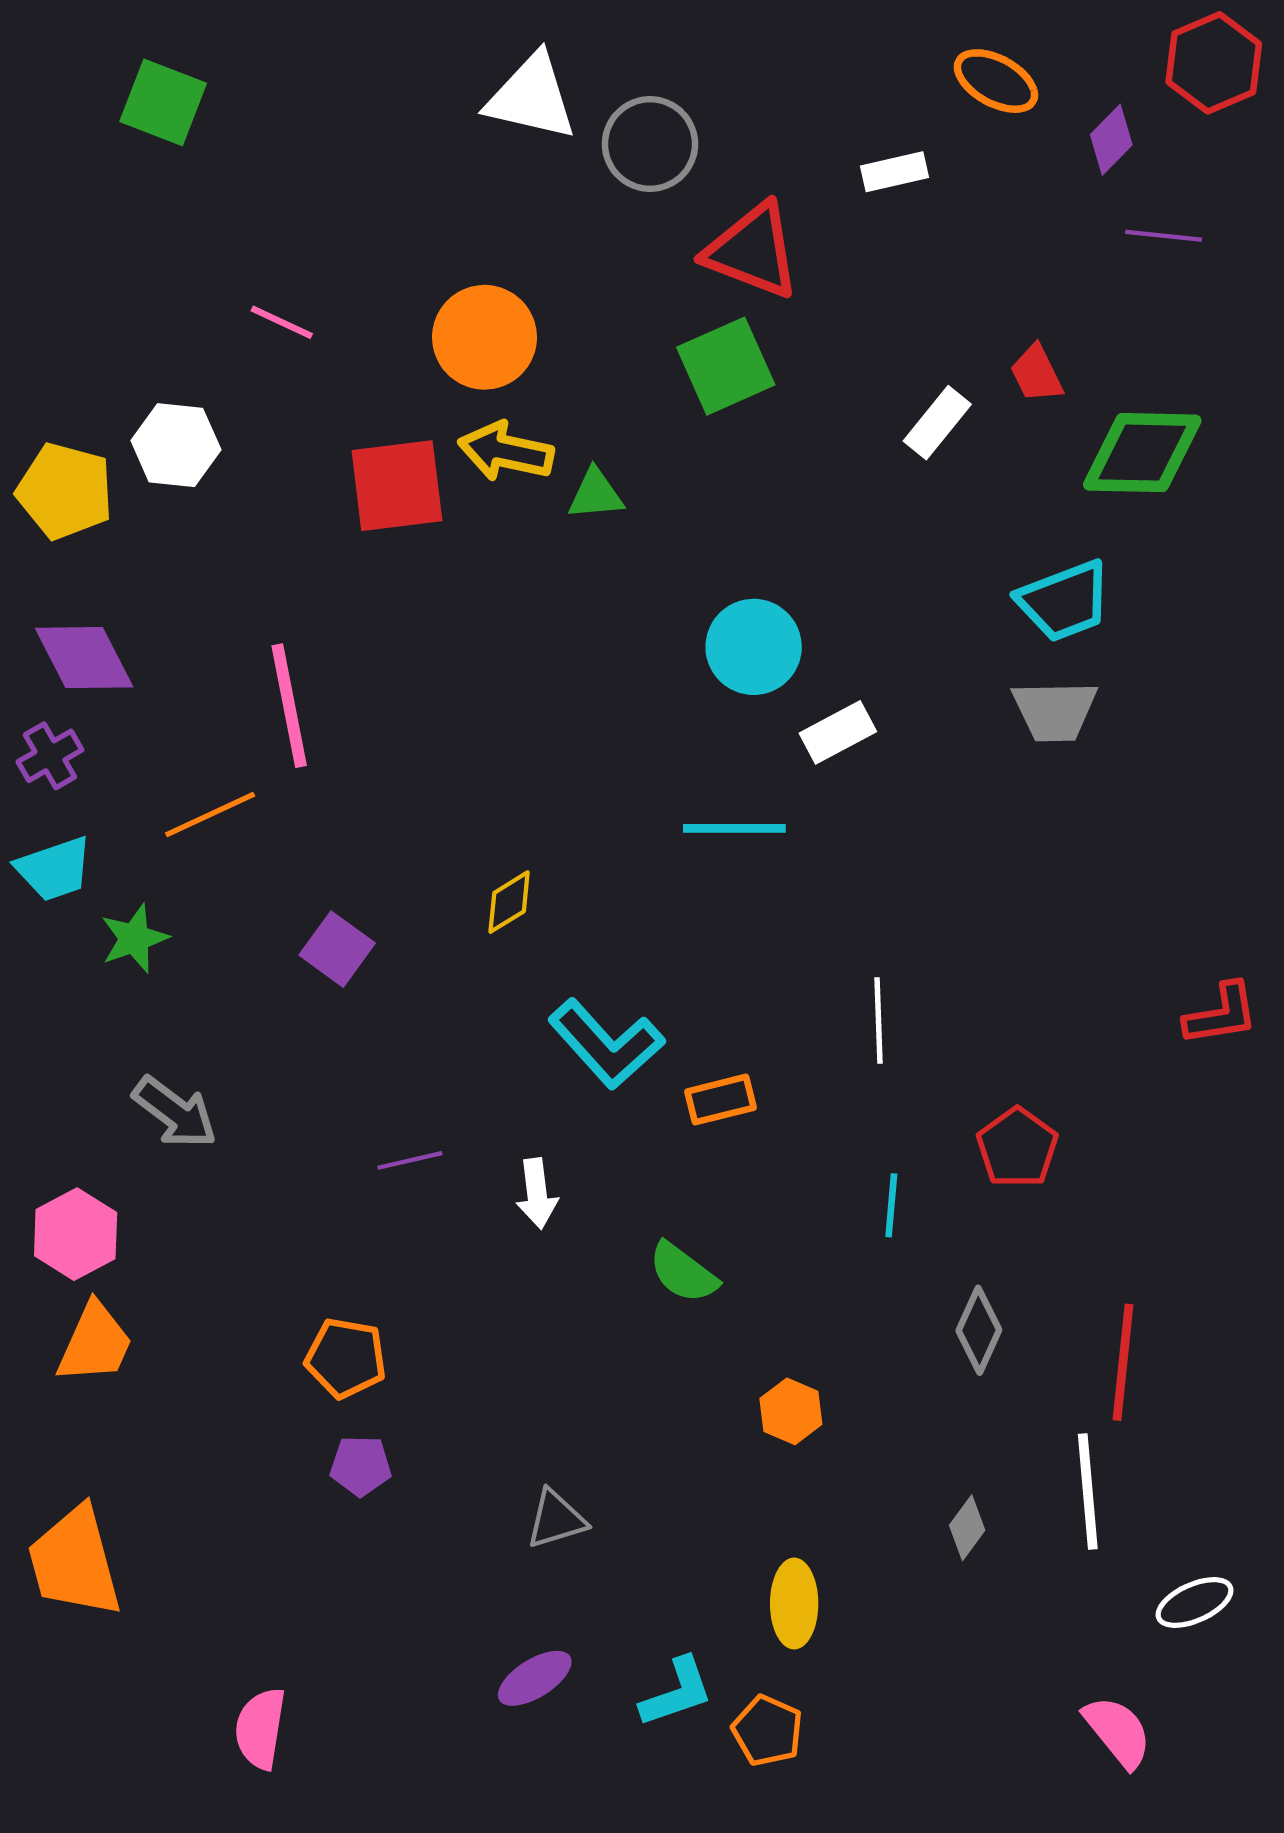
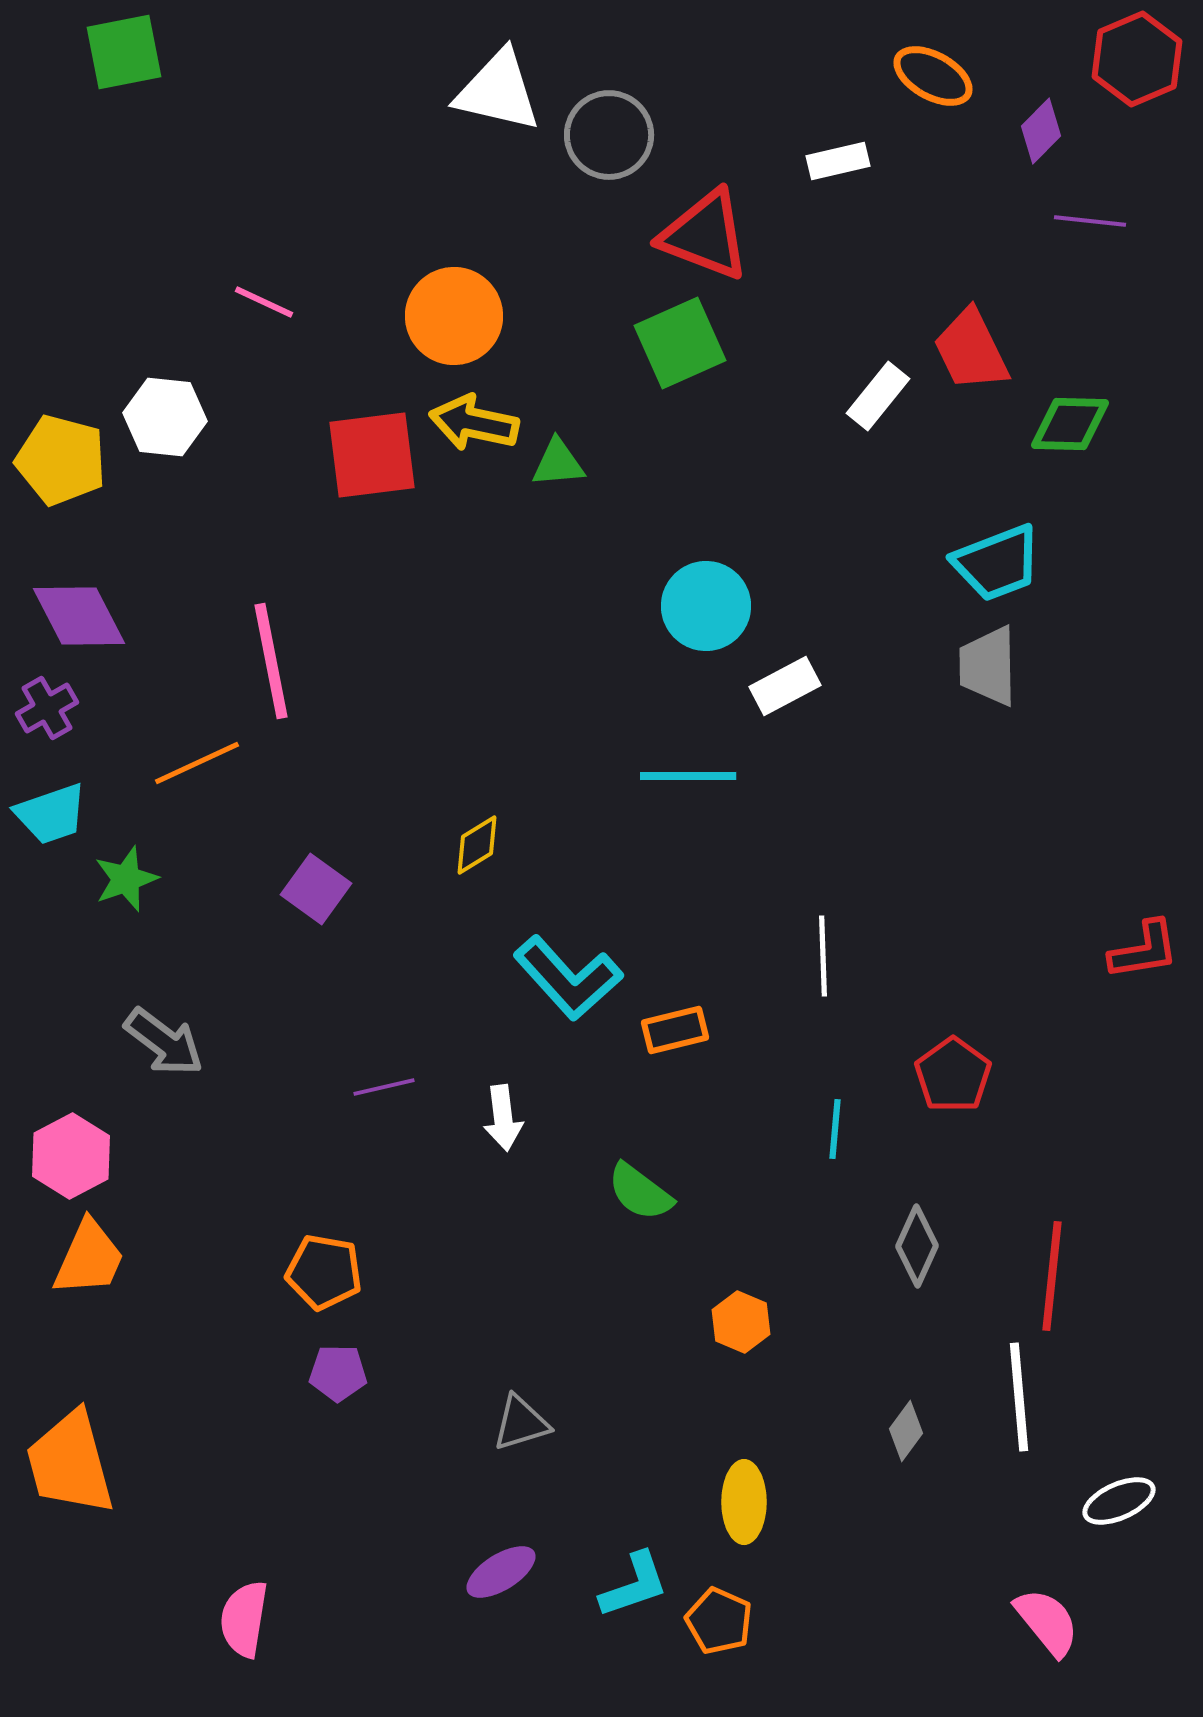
green square: (163, 102) -> (124, 52), moved, turned -32
red trapezoid: (1037, 374) -> (971, 350), size x1.5
green diamond: (1142, 453) -> (1070, 424), size x0.7
gray trapezoid: (1055, 711) -> (988, 666), turned 90

